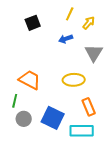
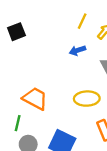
black square: (33, 23) -> (16, 32), moved

